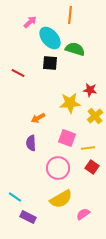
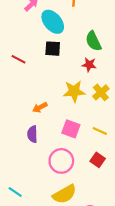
green semicircle: (75, 49) -> (93, 41), moved, turned -132
red star: (90, 90) -> (89, 65), moved
yellow cross: (95, 116) -> (101, 92), moved
yellow line: (88, 148) -> (100, 131), moved, turned 32

